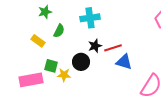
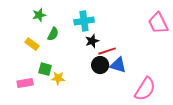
black star: (95, 46) -> (92, 41), moved
black circle: (81, 62) -> (100, 65), moved
pink rectangle: (31, 80) -> (25, 83), size x0.7

